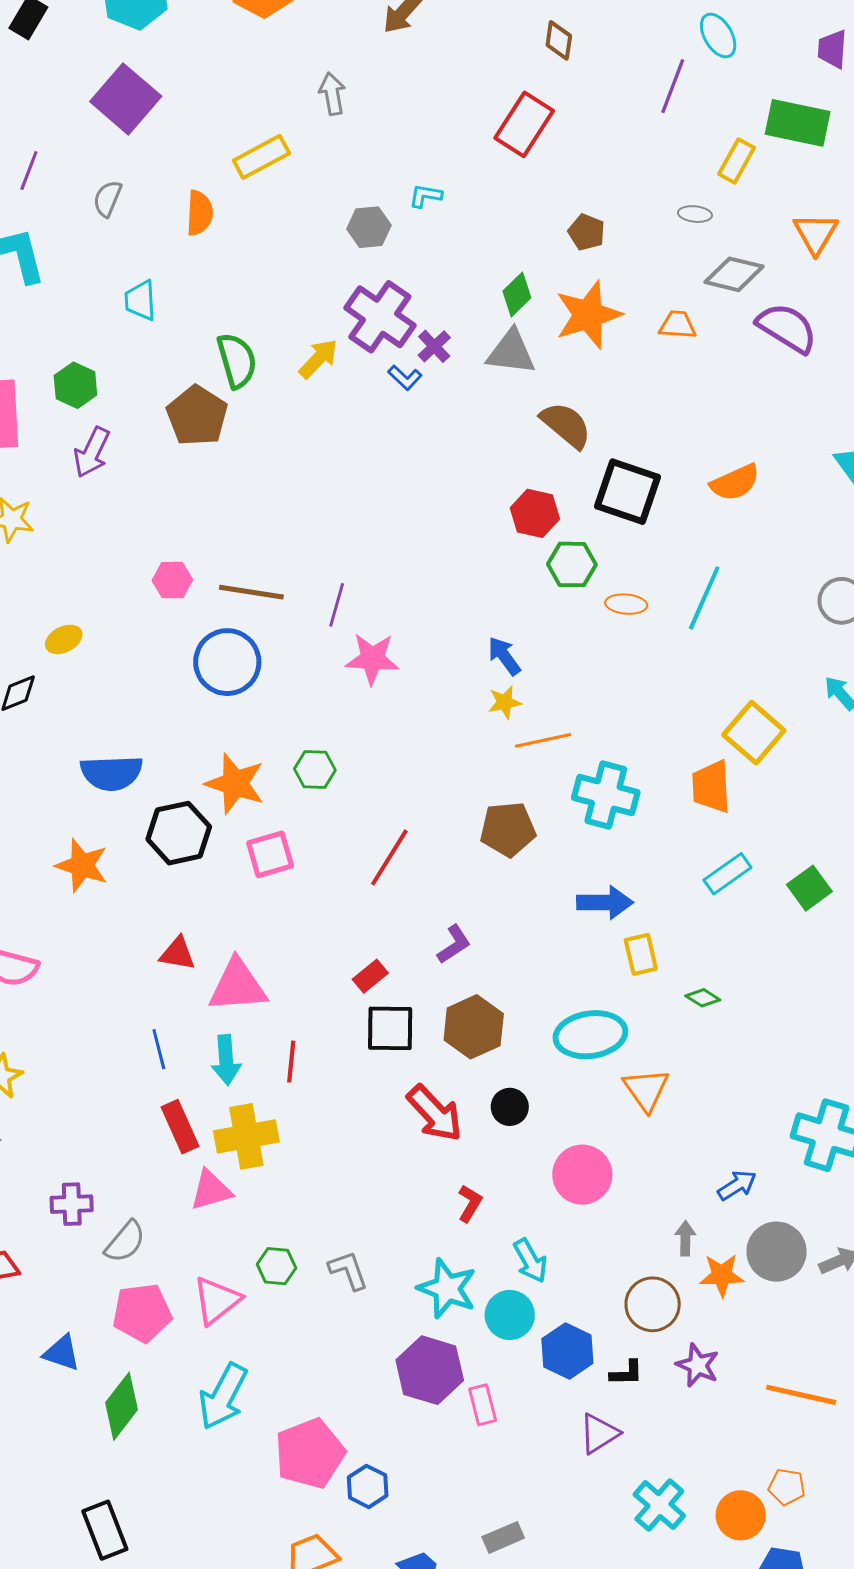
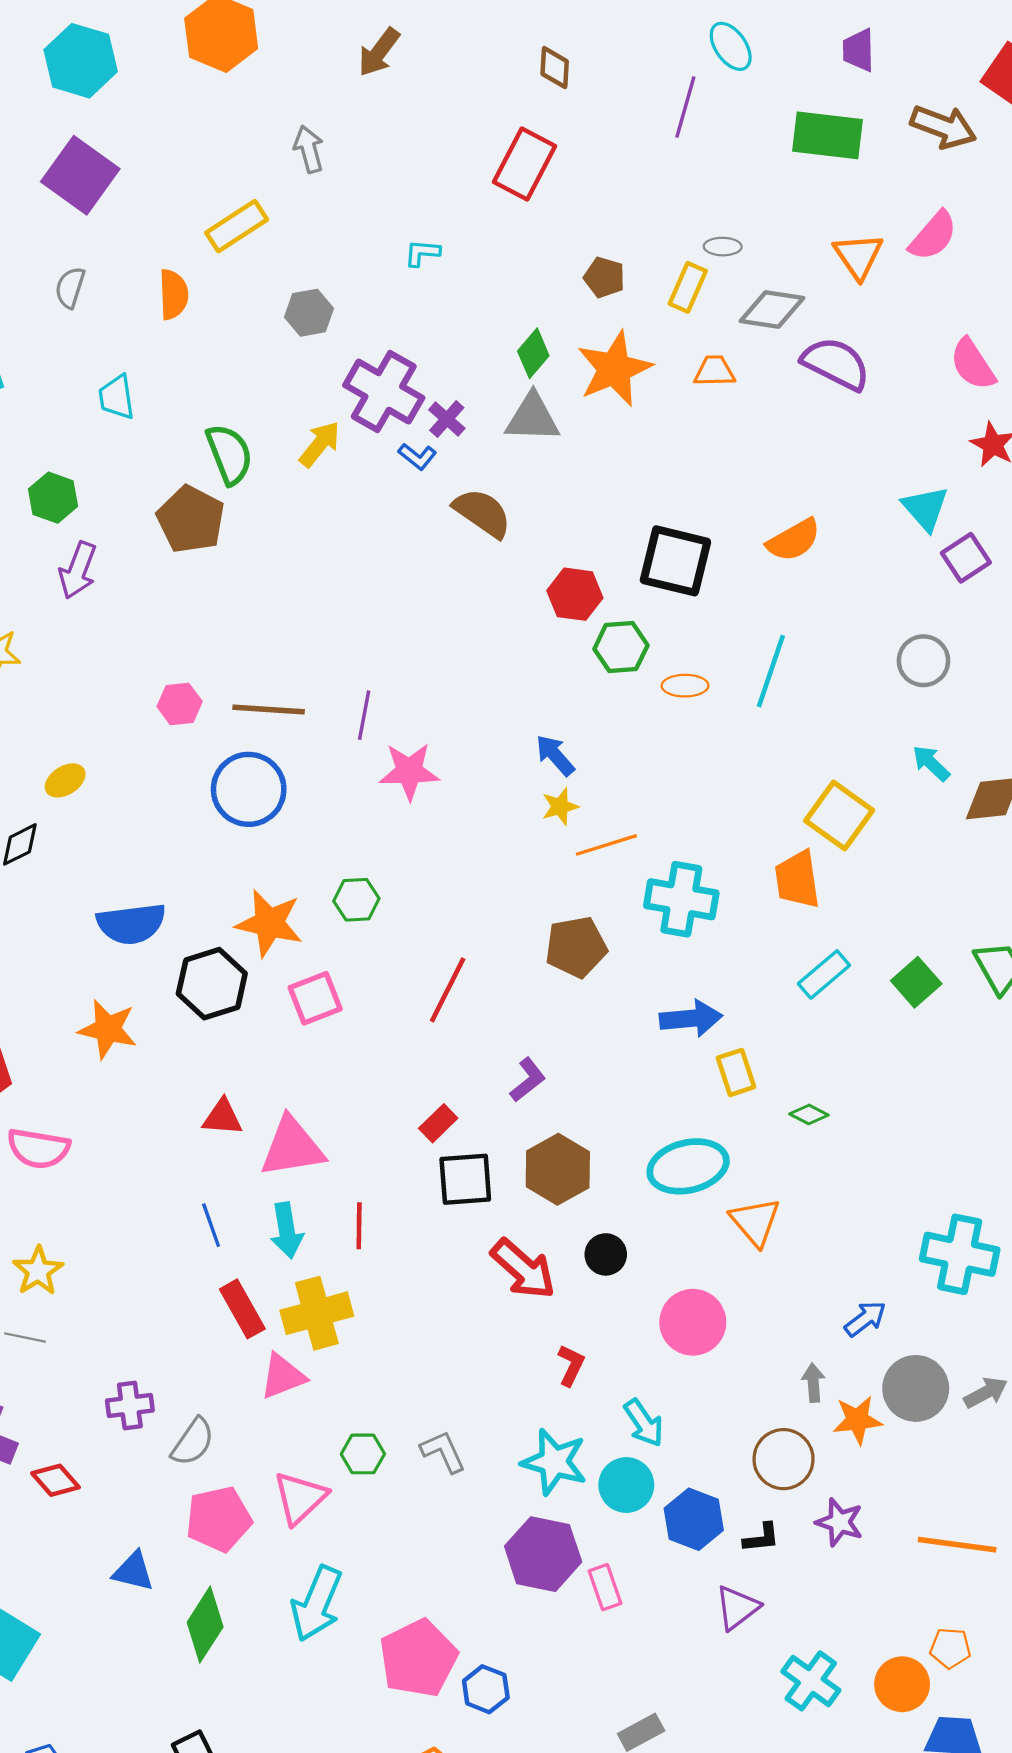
yellow rectangle: (737, 161) -> (688, 287), moved
gray hexagon: (369, 227) -> (309, 313), moved
brown semicircle: (566, 425) -> (482, 513), moved

